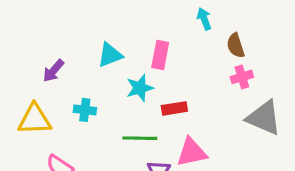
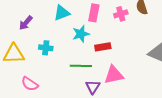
pink cross: (242, 77) -> (121, 14), moved

